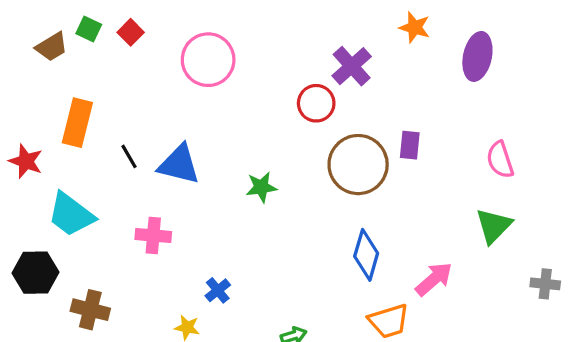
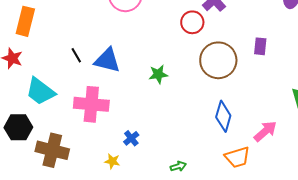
orange rectangle: (77, 123) -> (25, 21), moved
purple rectangle: (410, 145) -> (260, 46), moved
pink cross: (153, 236) -> (91, 104), size x1.6
brown cross: (90, 310) -> (52, 150), size x1.4

